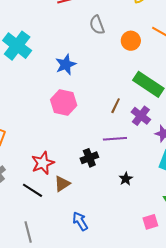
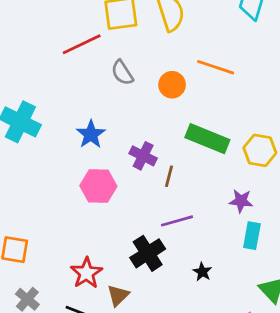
purple cross: (141, 116) -> (143, 156), moved
black cross: (89, 158) -> (148, 253), size x1.4

